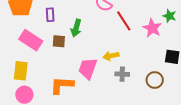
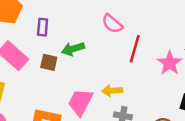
red line: (124, 21) -> (135, 49), turned 40
green arrow: (76, 28) -> (73, 49), turned 48

